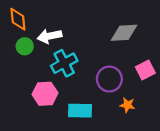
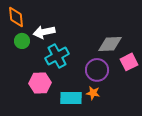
gray diamond: (124, 33) -> (110, 44), moved
orange star: (127, 105) -> (93, 93), moved

